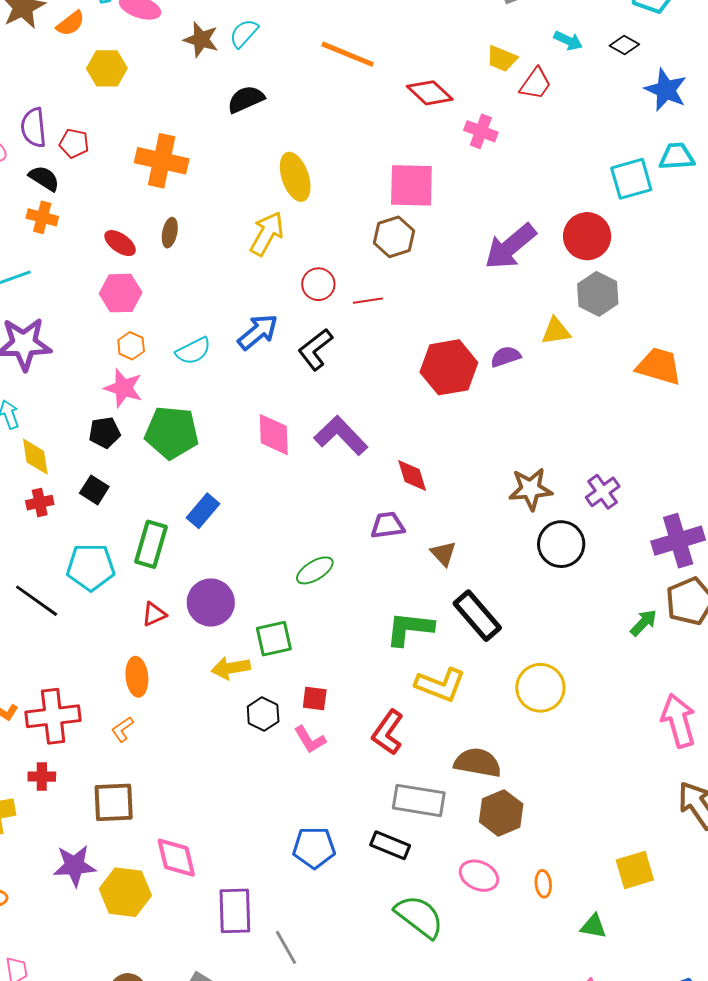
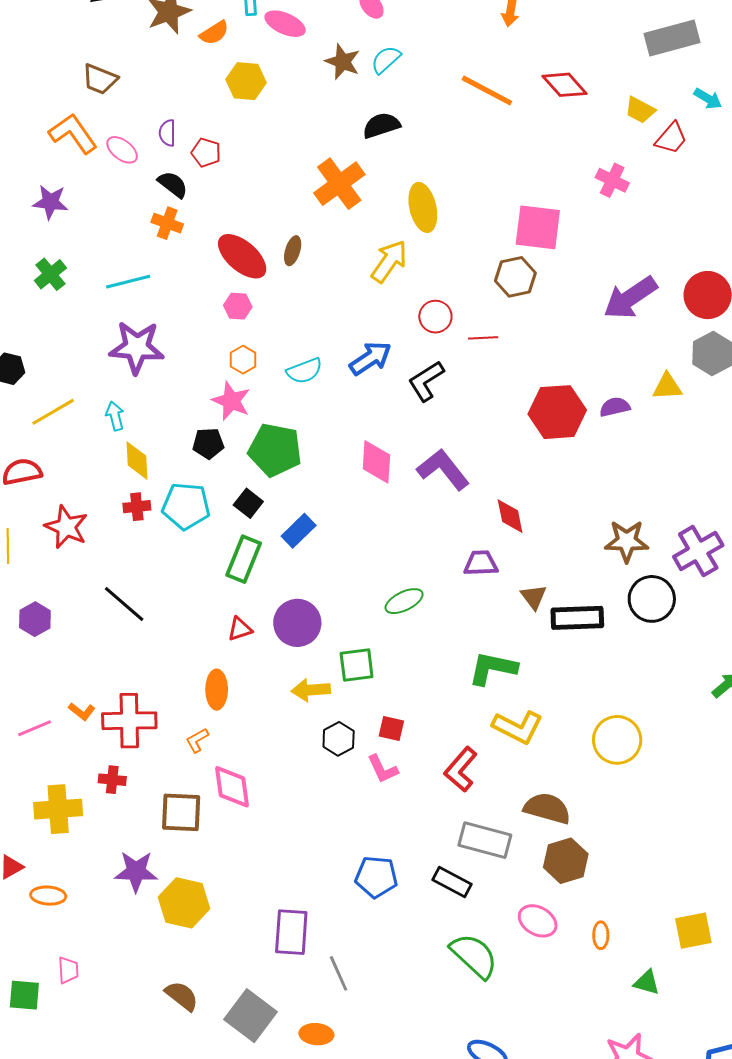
red diamond: (430, 93) -> (565, 85), moved
purple semicircle: (34, 128) -> (167, 133), size x0.7
orange cross: (162, 161) -> (339, 184), moved, turned 36
red ellipse: (120, 243) -> (242, 256), size x1.6
pink hexagon: (121, 293) -> (238, 306), size x0.7
black square: (94, 490) -> (248, 503), moved
purple cross: (603, 492) -> (698, 551), size x1.4
cyan pentagon: (91, 567) -> (186, 506), moved
black rectangle: (477, 616) -> (577, 618), moved, turned -57
pink diamond: (176, 858) -> (232, 787), moved

